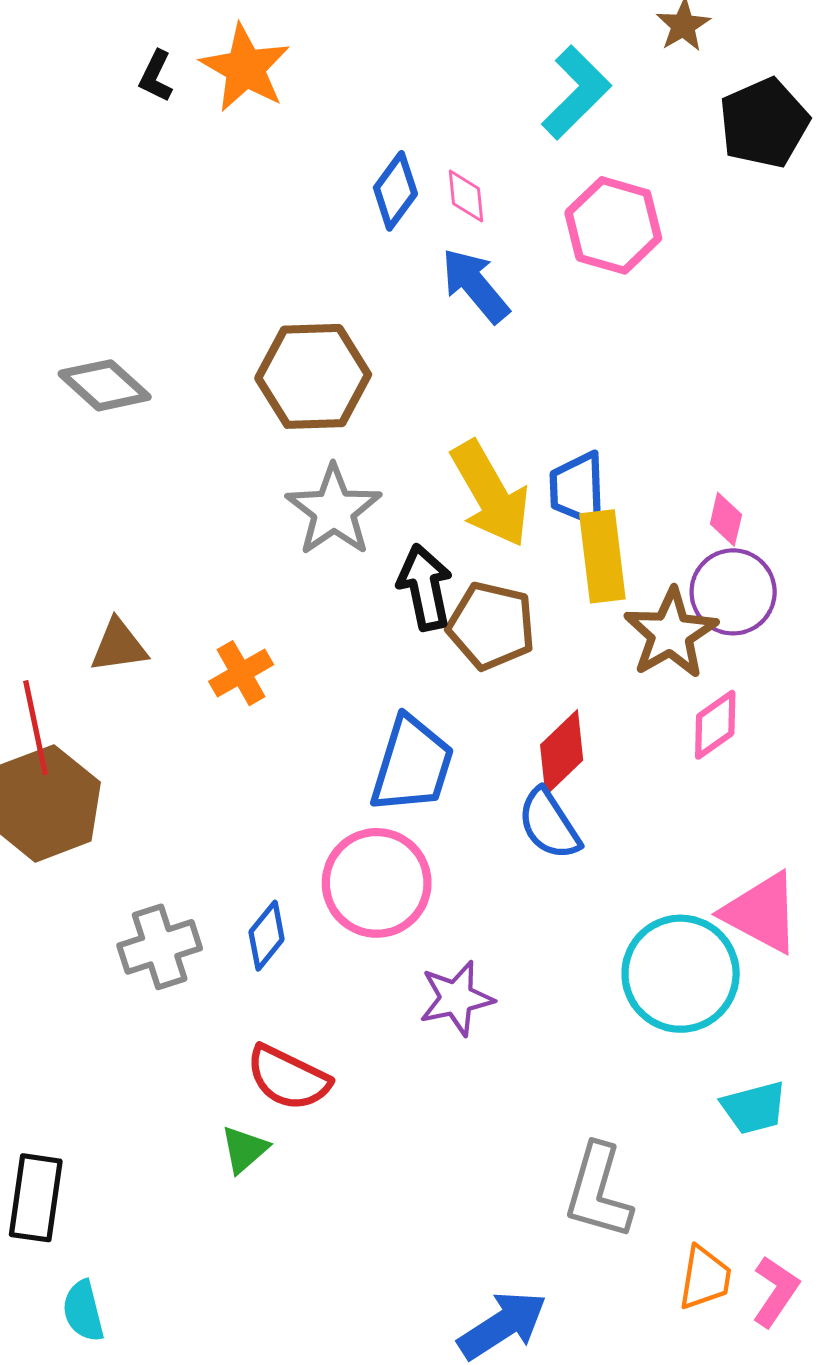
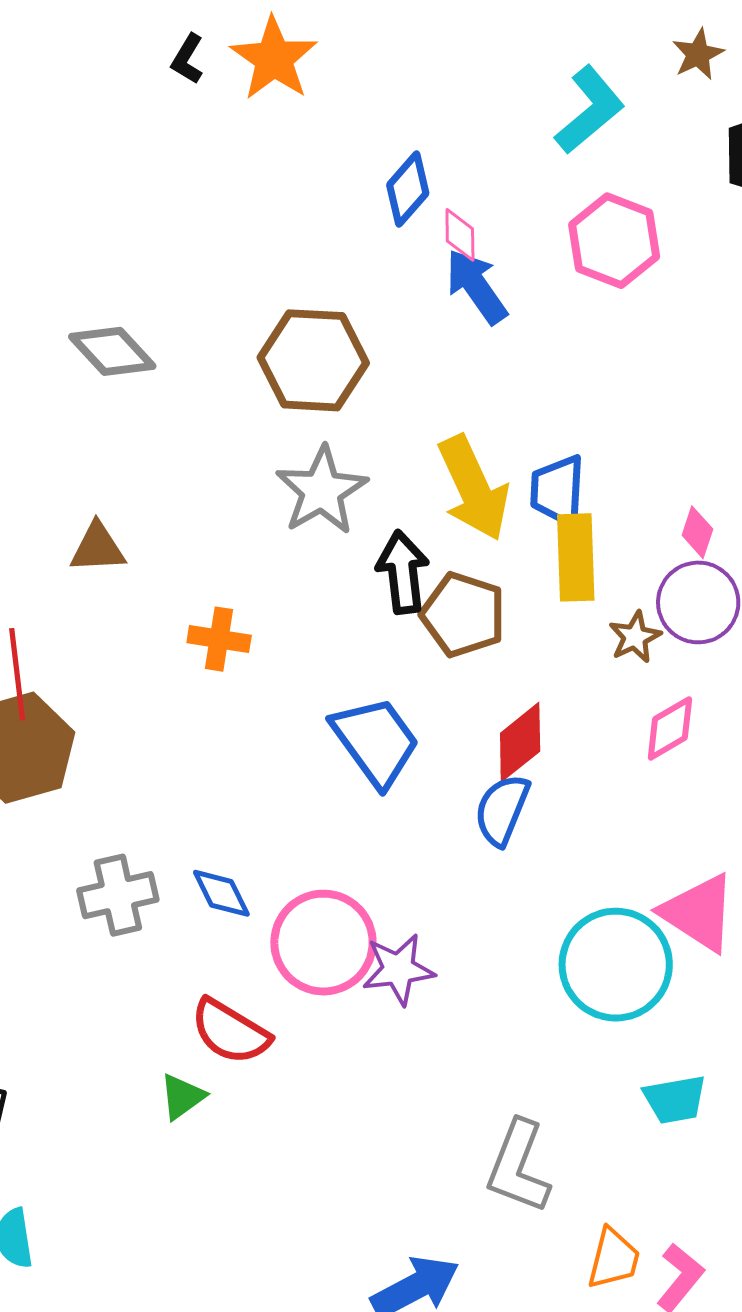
pink diamond: (466, 196) -> (460, 235), moved
brown star: (671, 633) -> (635, 637), size x0.6
brown triangle: (119, 646) -> (98, 548), moved
orange cross: (241, 673) -> (219, 639), turned 34
blue trapezoid: (412, 765) -> (376, 741), turned -58
blue semicircle: (549, 824) -> (502, 810), turned 50
pink circle: (377, 883) -> (323, 943), moved
blue diamond: (267, 936) -> (221, 893), turned -70

